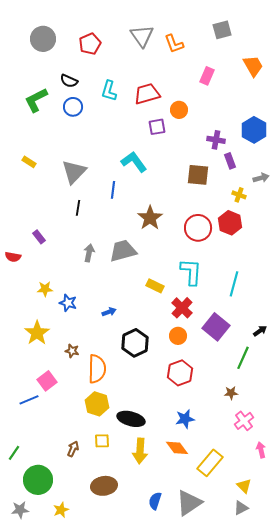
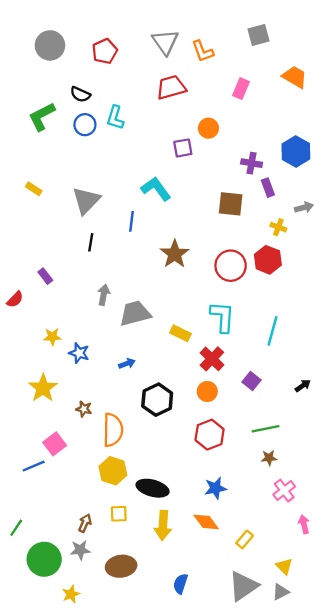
orange trapezoid: (253, 66) -> (295, 77), turned -30
cyan L-shape: (109, 91) -> (115, 118), moved
red trapezoid: (147, 94) -> (171, 87), moved
gray trapezoid: (123, 251) -> (135, 313), moved
red semicircle: (13, 257) -> (15, 299), turned -56
purple square: (216, 327) -> (252, 381), size x0.6
green line: (243, 358) -> (266, 429), moved, turned 55
yellow rectangle: (210, 463) -> (245, 539), size x0.6
gray triangle: (189, 503) -> (243, 586), moved
gray star: (20, 510) -> (80, 550), moved

